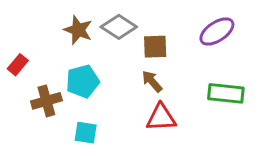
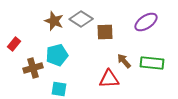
brown arrow: (152, 81) -> (124, 61), moved

